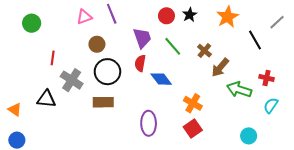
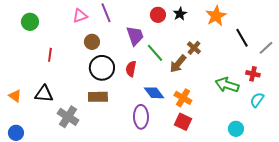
gray line: (277, 22) -> (266, 48), moved
green line: (173, 46) -> (155, 53), moved
red semicircle: (140, 63) -> (131, 69), moved
brown arrow: (220, 67) -> (178, 64), moved
blue diamond: (161, 79) -> (154, 93), moved
gray cross: (72, 80) -> (68, 117), moved
orange triangle: (15, 110) -> (15, 96), moved
red square: (193, 129) -> (183, 122), turned -30

